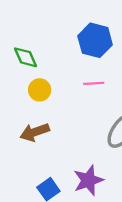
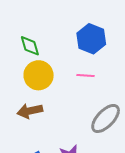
yellow circle: (40, 90) -> (39, 75), size x1.5

